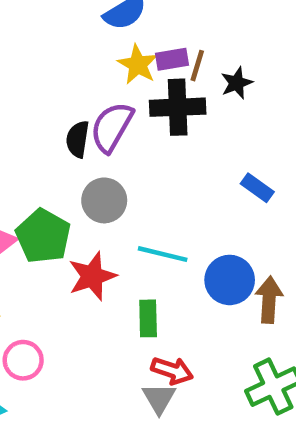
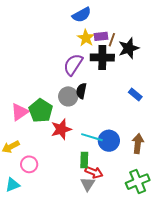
black star: (237, 83) -> (129, 48), size x1.5
black semicircle: (78, 139) -> (81, 91), moved
cyan line: (163, 254) -> (92, 137), moved
blue circle: (230, 280) -> (109, 141), moved
green rectangle: (148, 318) -> (84, 160), moved

